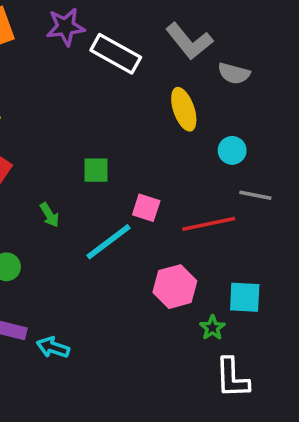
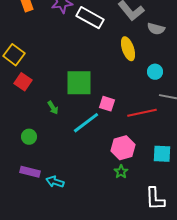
green square: (96, 170) -> (79, 83), size x1.8
green star: (212, 328) -> (121, 172), moved

